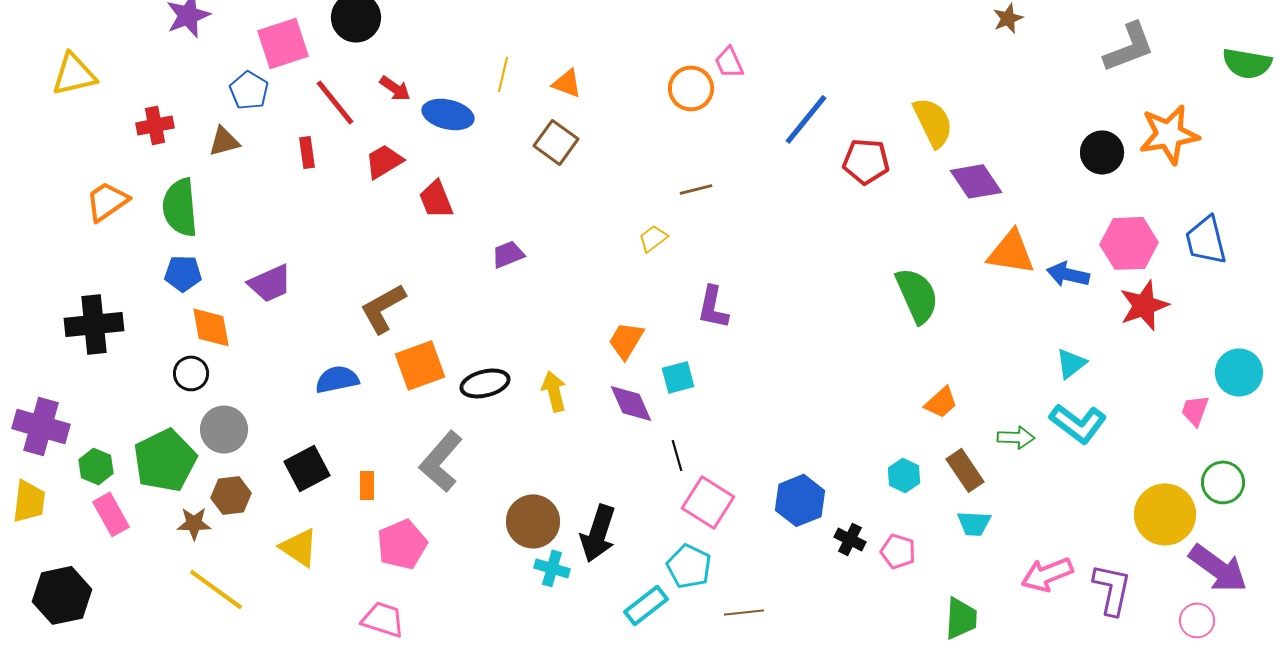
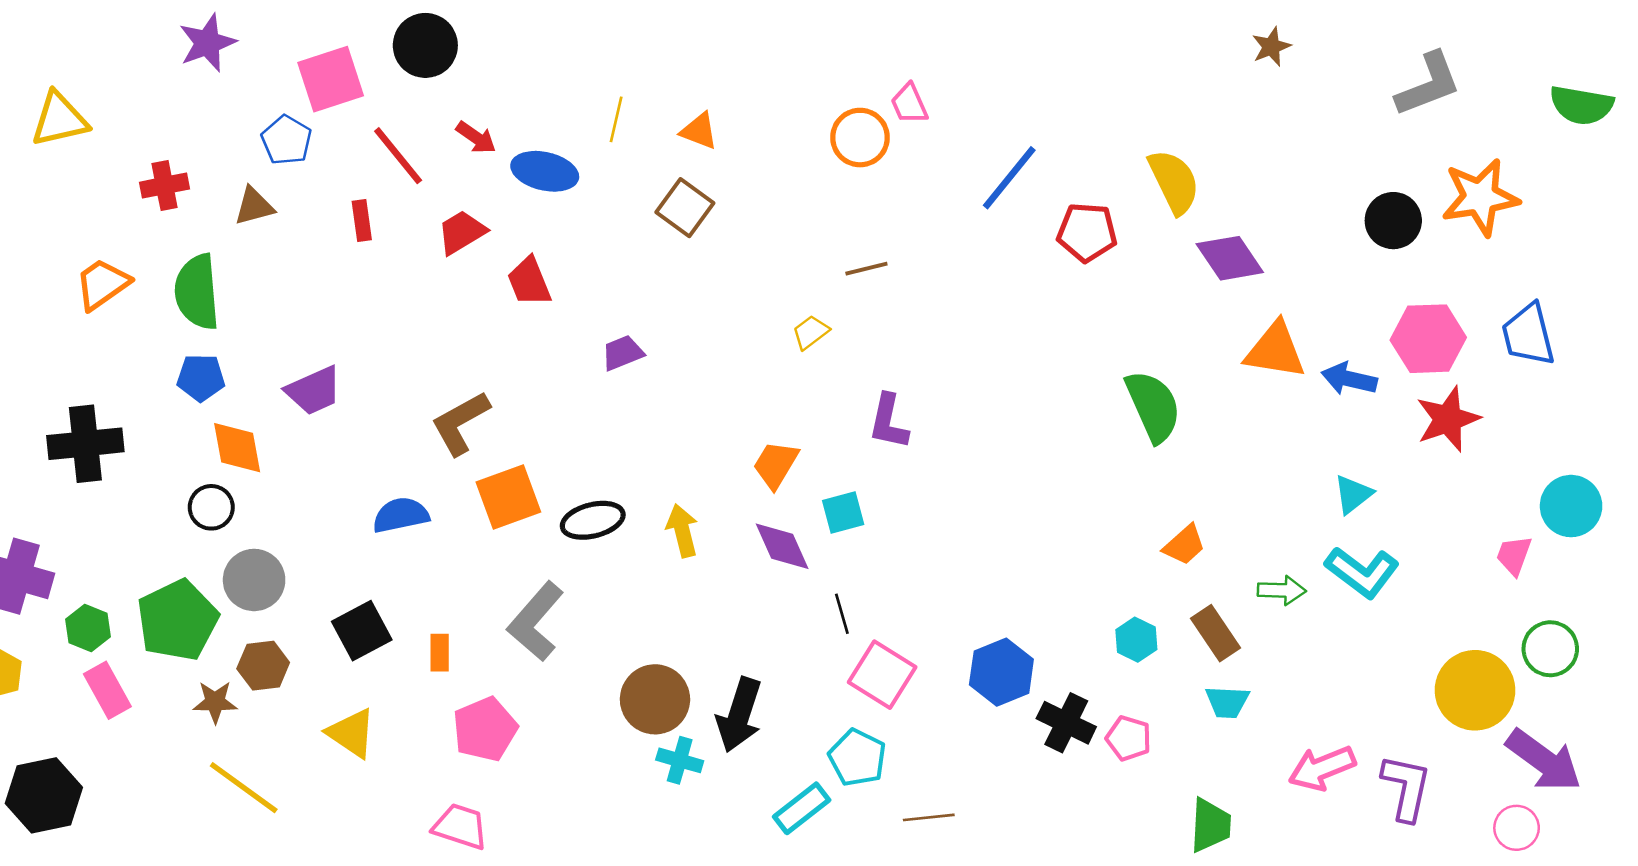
black cross: (850, 539) -> (1066, 723), size x1.4

